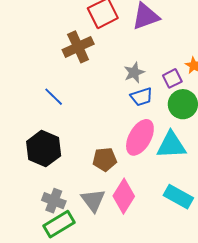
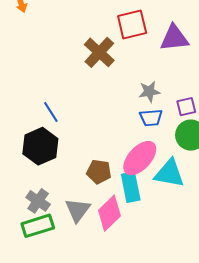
brown cross: (78, 47) -> (99, 52), turned -36
blue line: (54, 97) -> (51, 112), moved
cyan rectangle: (178, 197) -> (131, 187), moved, turned 36

